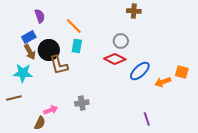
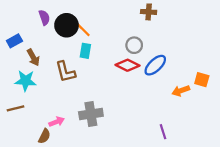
blue rectangle: (29, 37) -> (14, 41), moved
black circle: (49, 50) -> (67, 25), moved
blue ellipse: (140, 71) -> (155, 65), moved
gray cross: (82, 103) -> (91, 114), size x1.5

